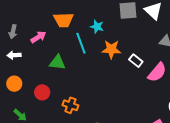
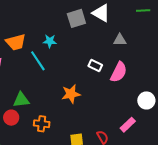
orange star: (111, 49) -> (71, 94), moved
green triangle: (57, 63) -> (21, 100), moved

